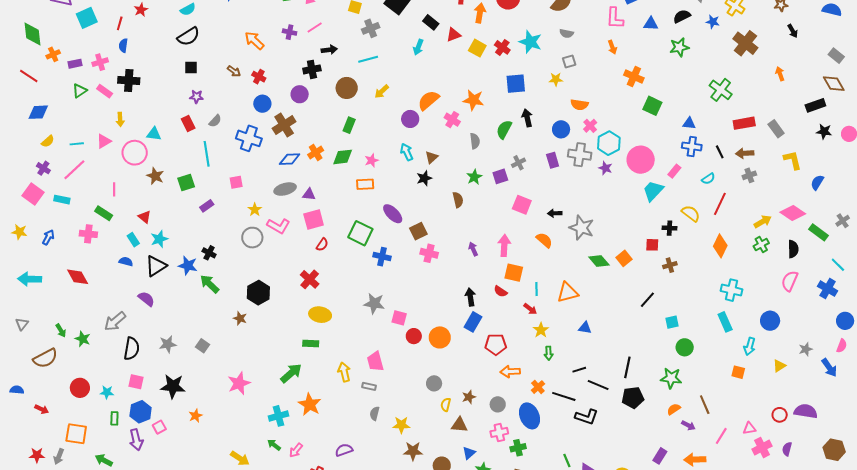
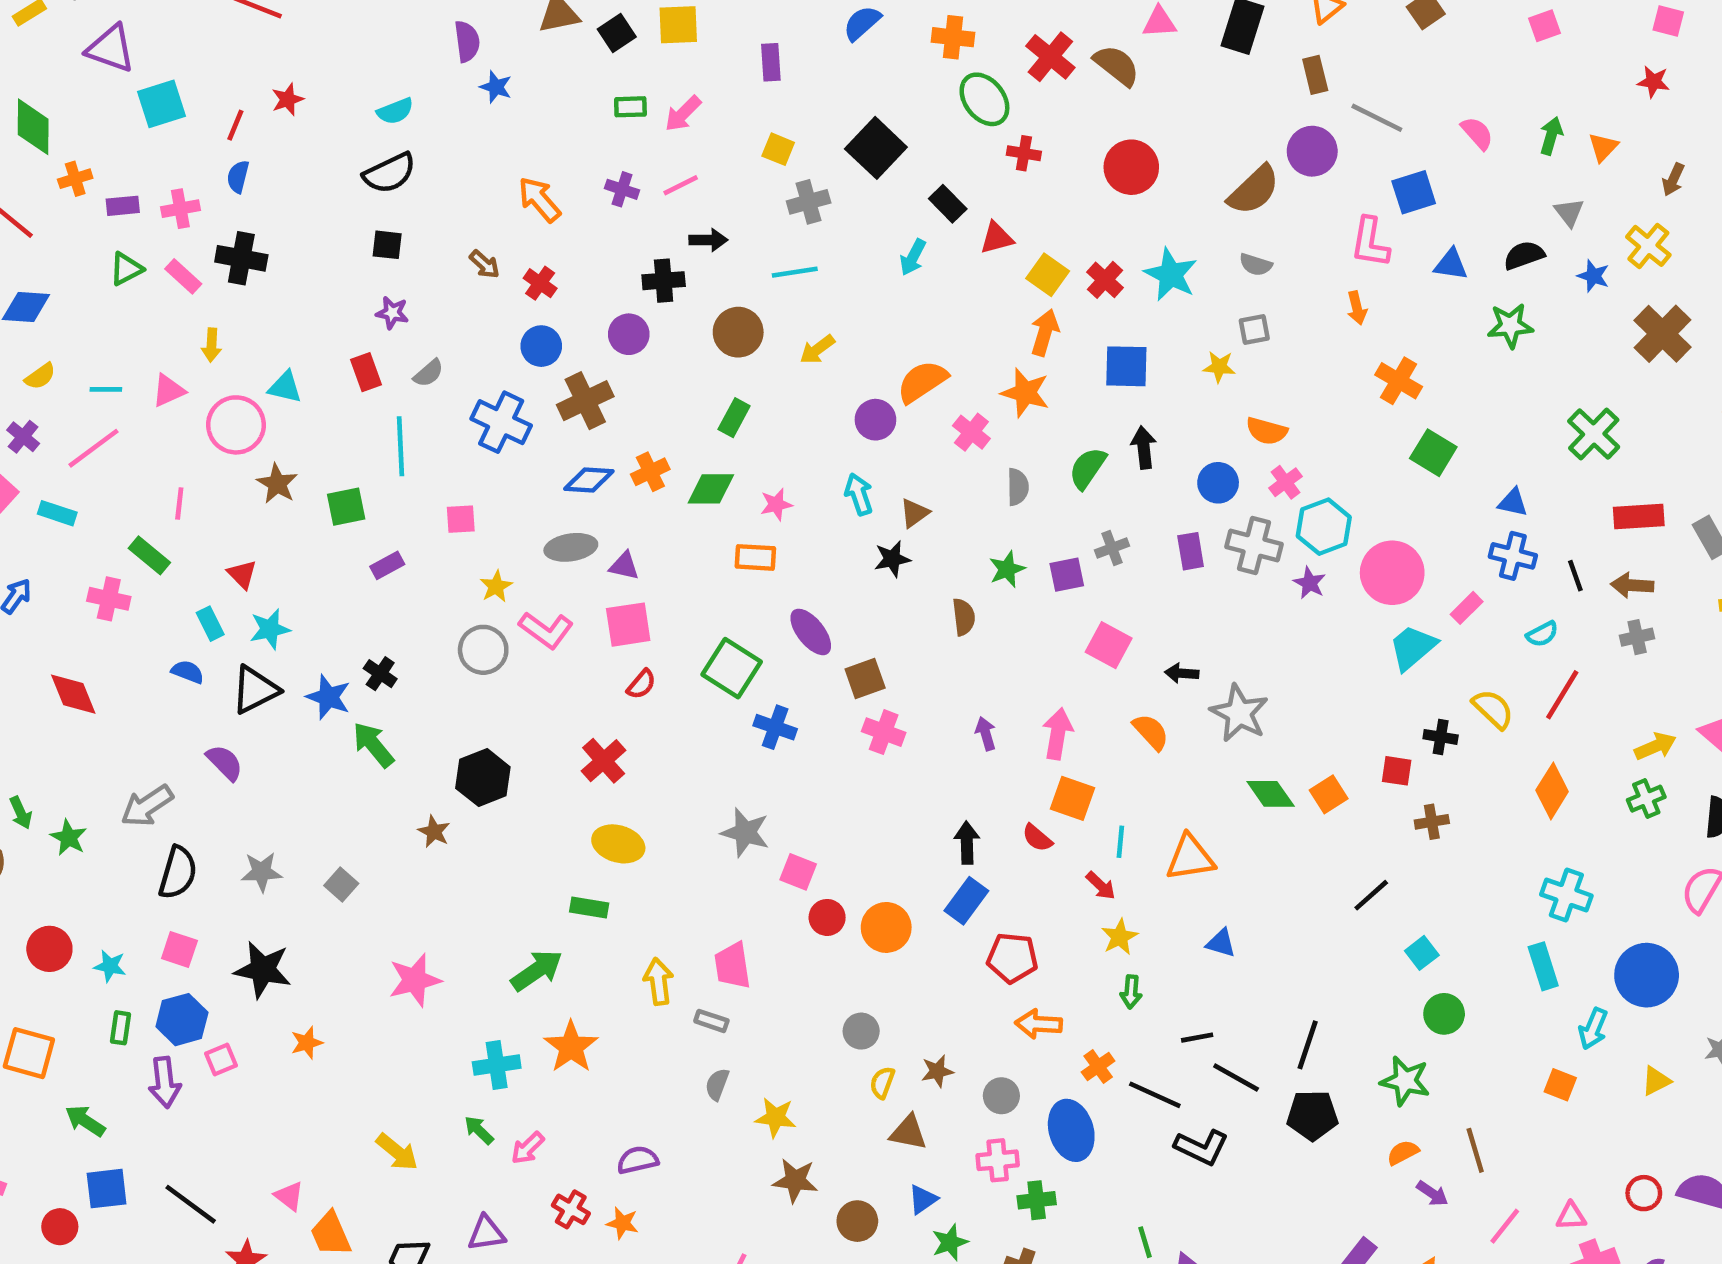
orange arrow: (480, 13) -> (1045, 332), moved
blue circle: (770, 321) -> (1647, 975), size x1.4
cyan square: (672, 322) -> (1422, 953), turned -32

